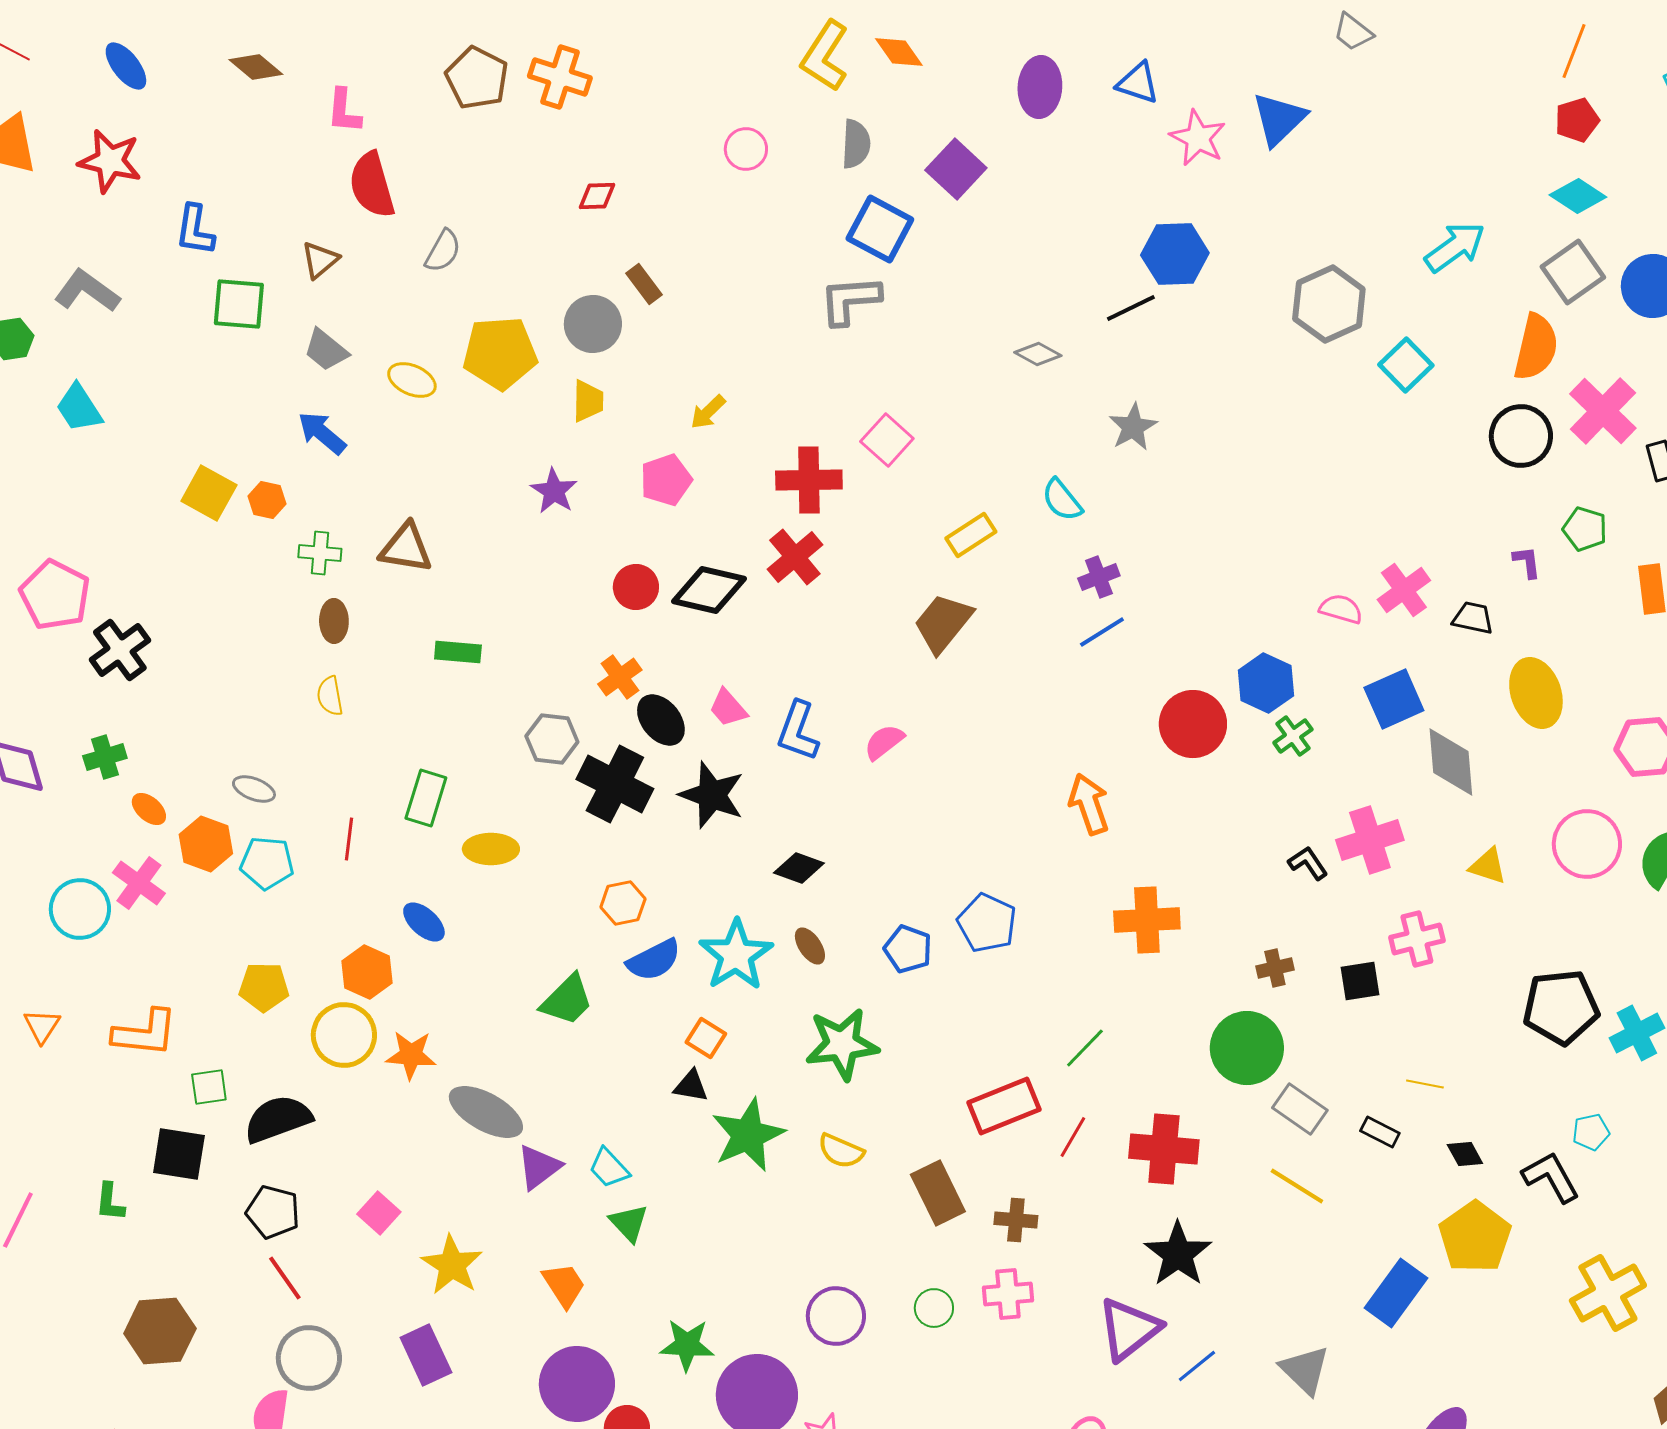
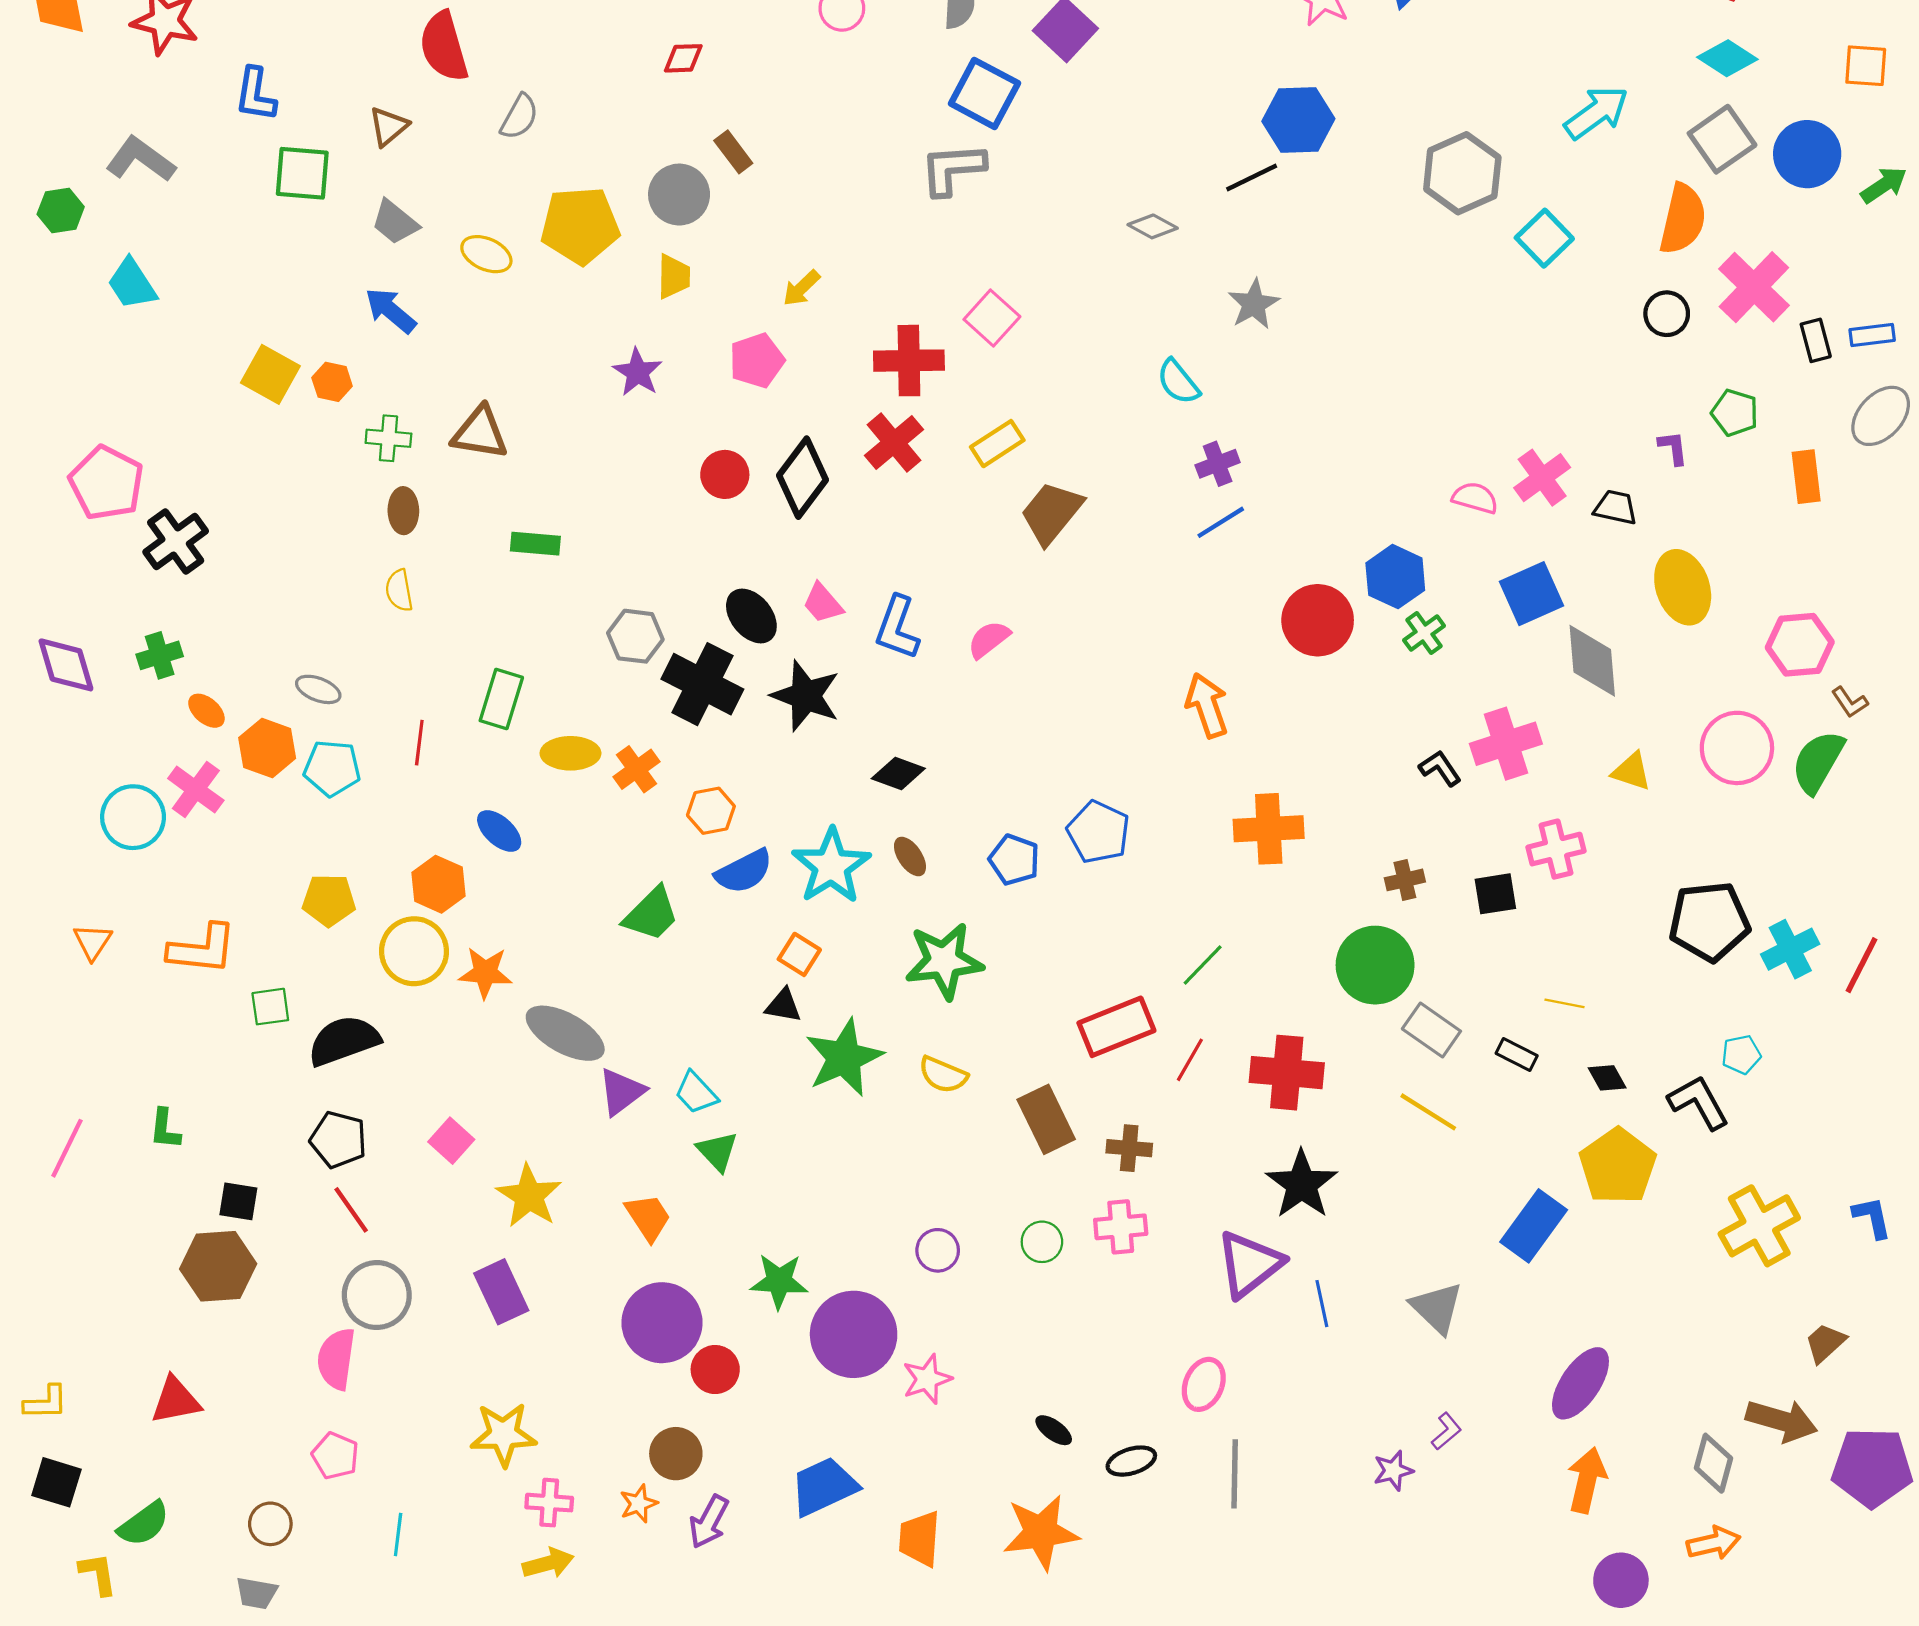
black circle: (1521, 436) -> (1667, 314), size x0.7
yellow rectangle: (971, 535) -> (997, 444), moved
black diamond: (709, 590) -> (802, 478), turned -66
orange cross: (620, 677) -> (636, 769), moved
black square: (179, 1154) -> (238, 1201), moved, size x0.7
purple circle: (836, 1316) -> (938, 1250), size x0.7
blue line: (1197, 1366) -> (1322, 1304), turned -63

